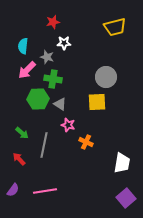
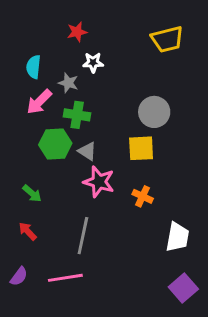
pink star: (68, 125) -> (99, 182), size x1.5
orange cross: (86, 142) -> (143, 196), moved
gray line: (44, 145) -> (83, 236), moved

